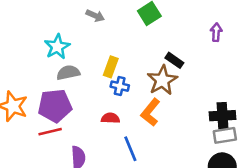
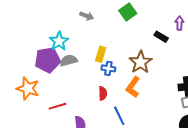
black rectangle: (174, 60) -> (161, 37), moved
purple pentagon: (55, 106) -> (48, 60), moved
red semicircle: (110, 118) -> (103, 93), turned 88

